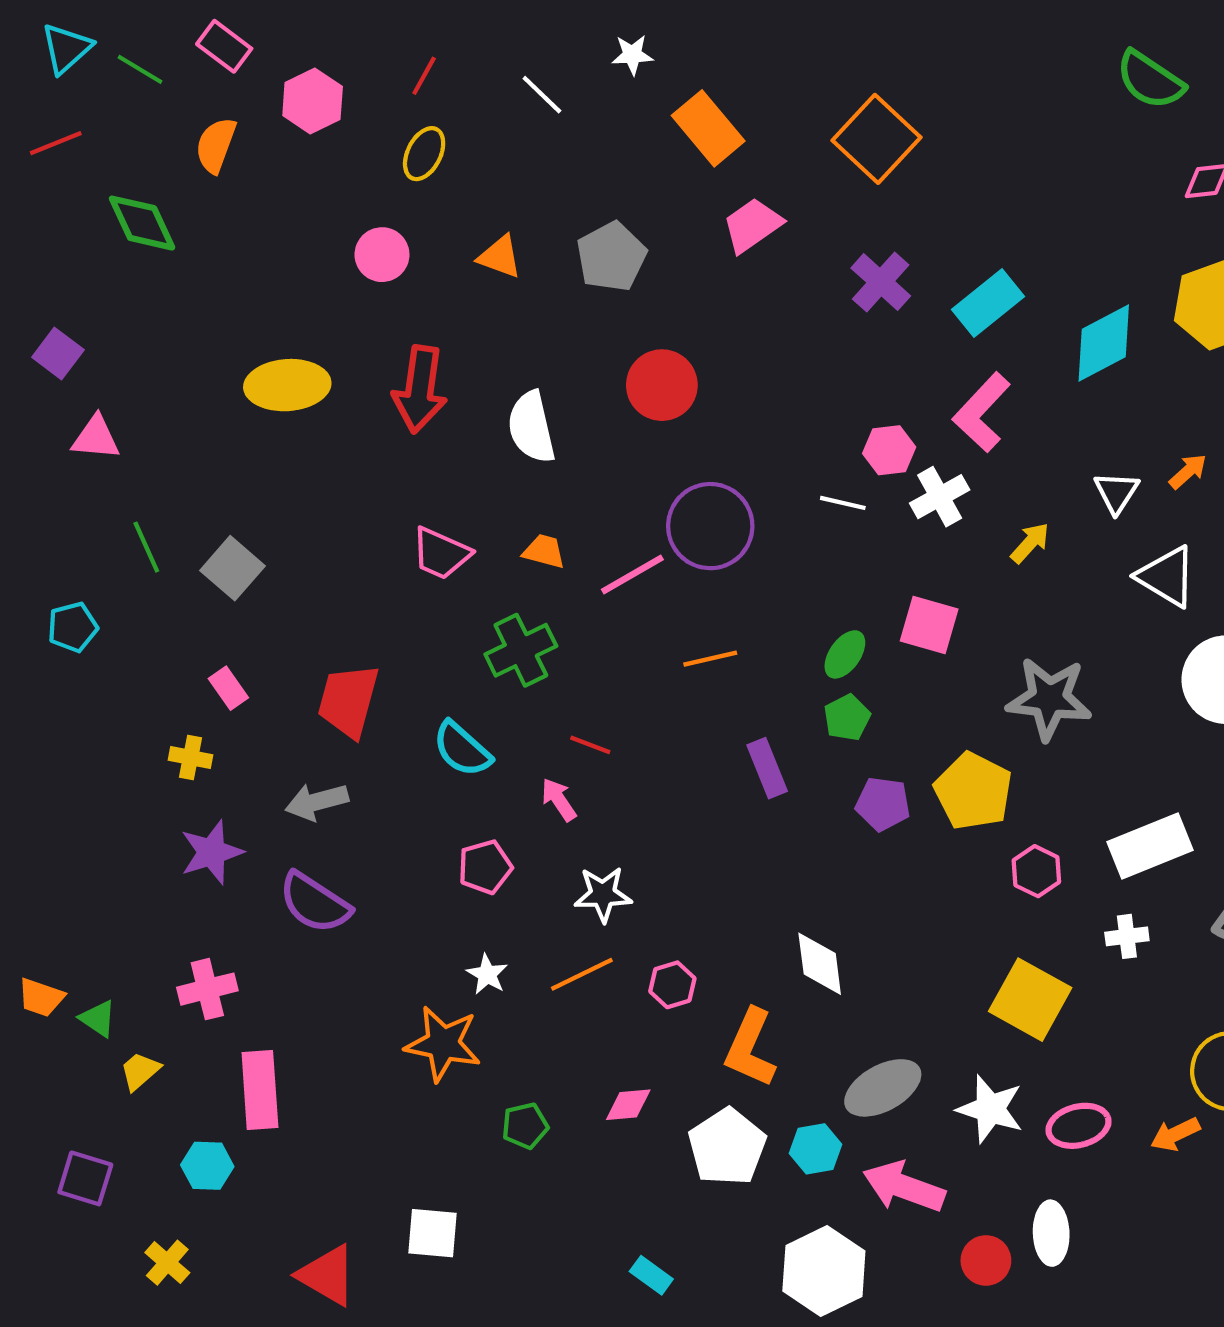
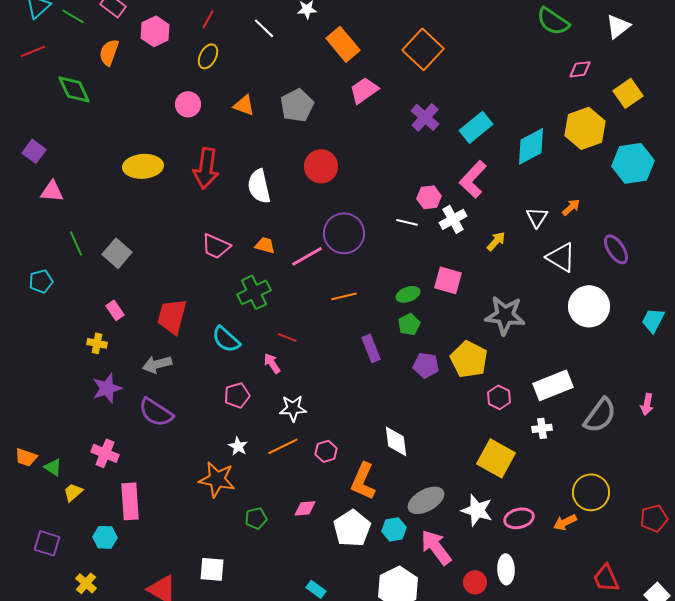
green ellipse: (845, 654) -> (408, 294), turned 35
pink cross: (207, 989) -> (105, 453), turned 36
pink arrow: (904, 1187) -> (436, 547), turned 33

